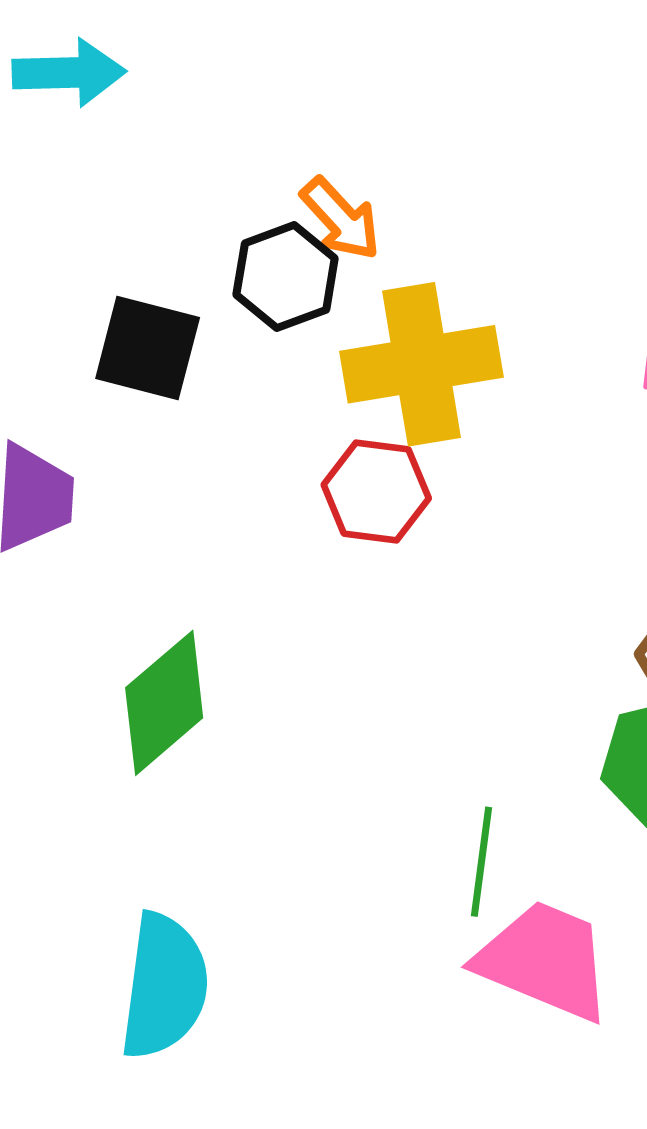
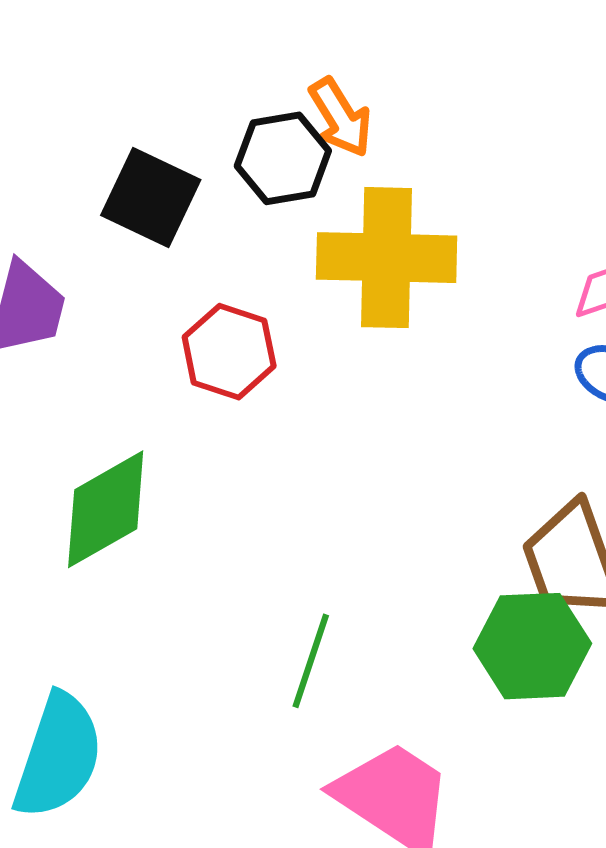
red hexagon: (376, 492) -> (229, 352), moved
green line: (482, 862) -> (311, 661), moved

